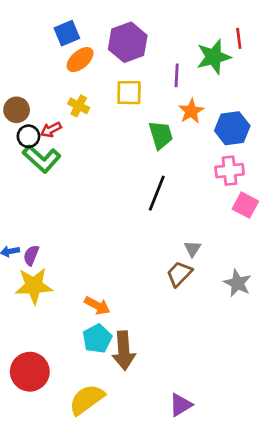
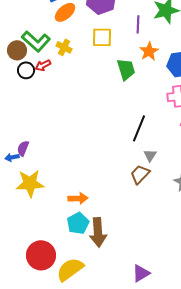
green L-shape: (42, 159) -> (36, 41), moved
black line: (157, 193) -> (139, 128), moved
purple semicircle: (31, 255) -> (23, 148), moved
orange arrow: (97, 306) -> (78, 198), turned -30
red circle: (30, 372) -> (41, 255), moved

